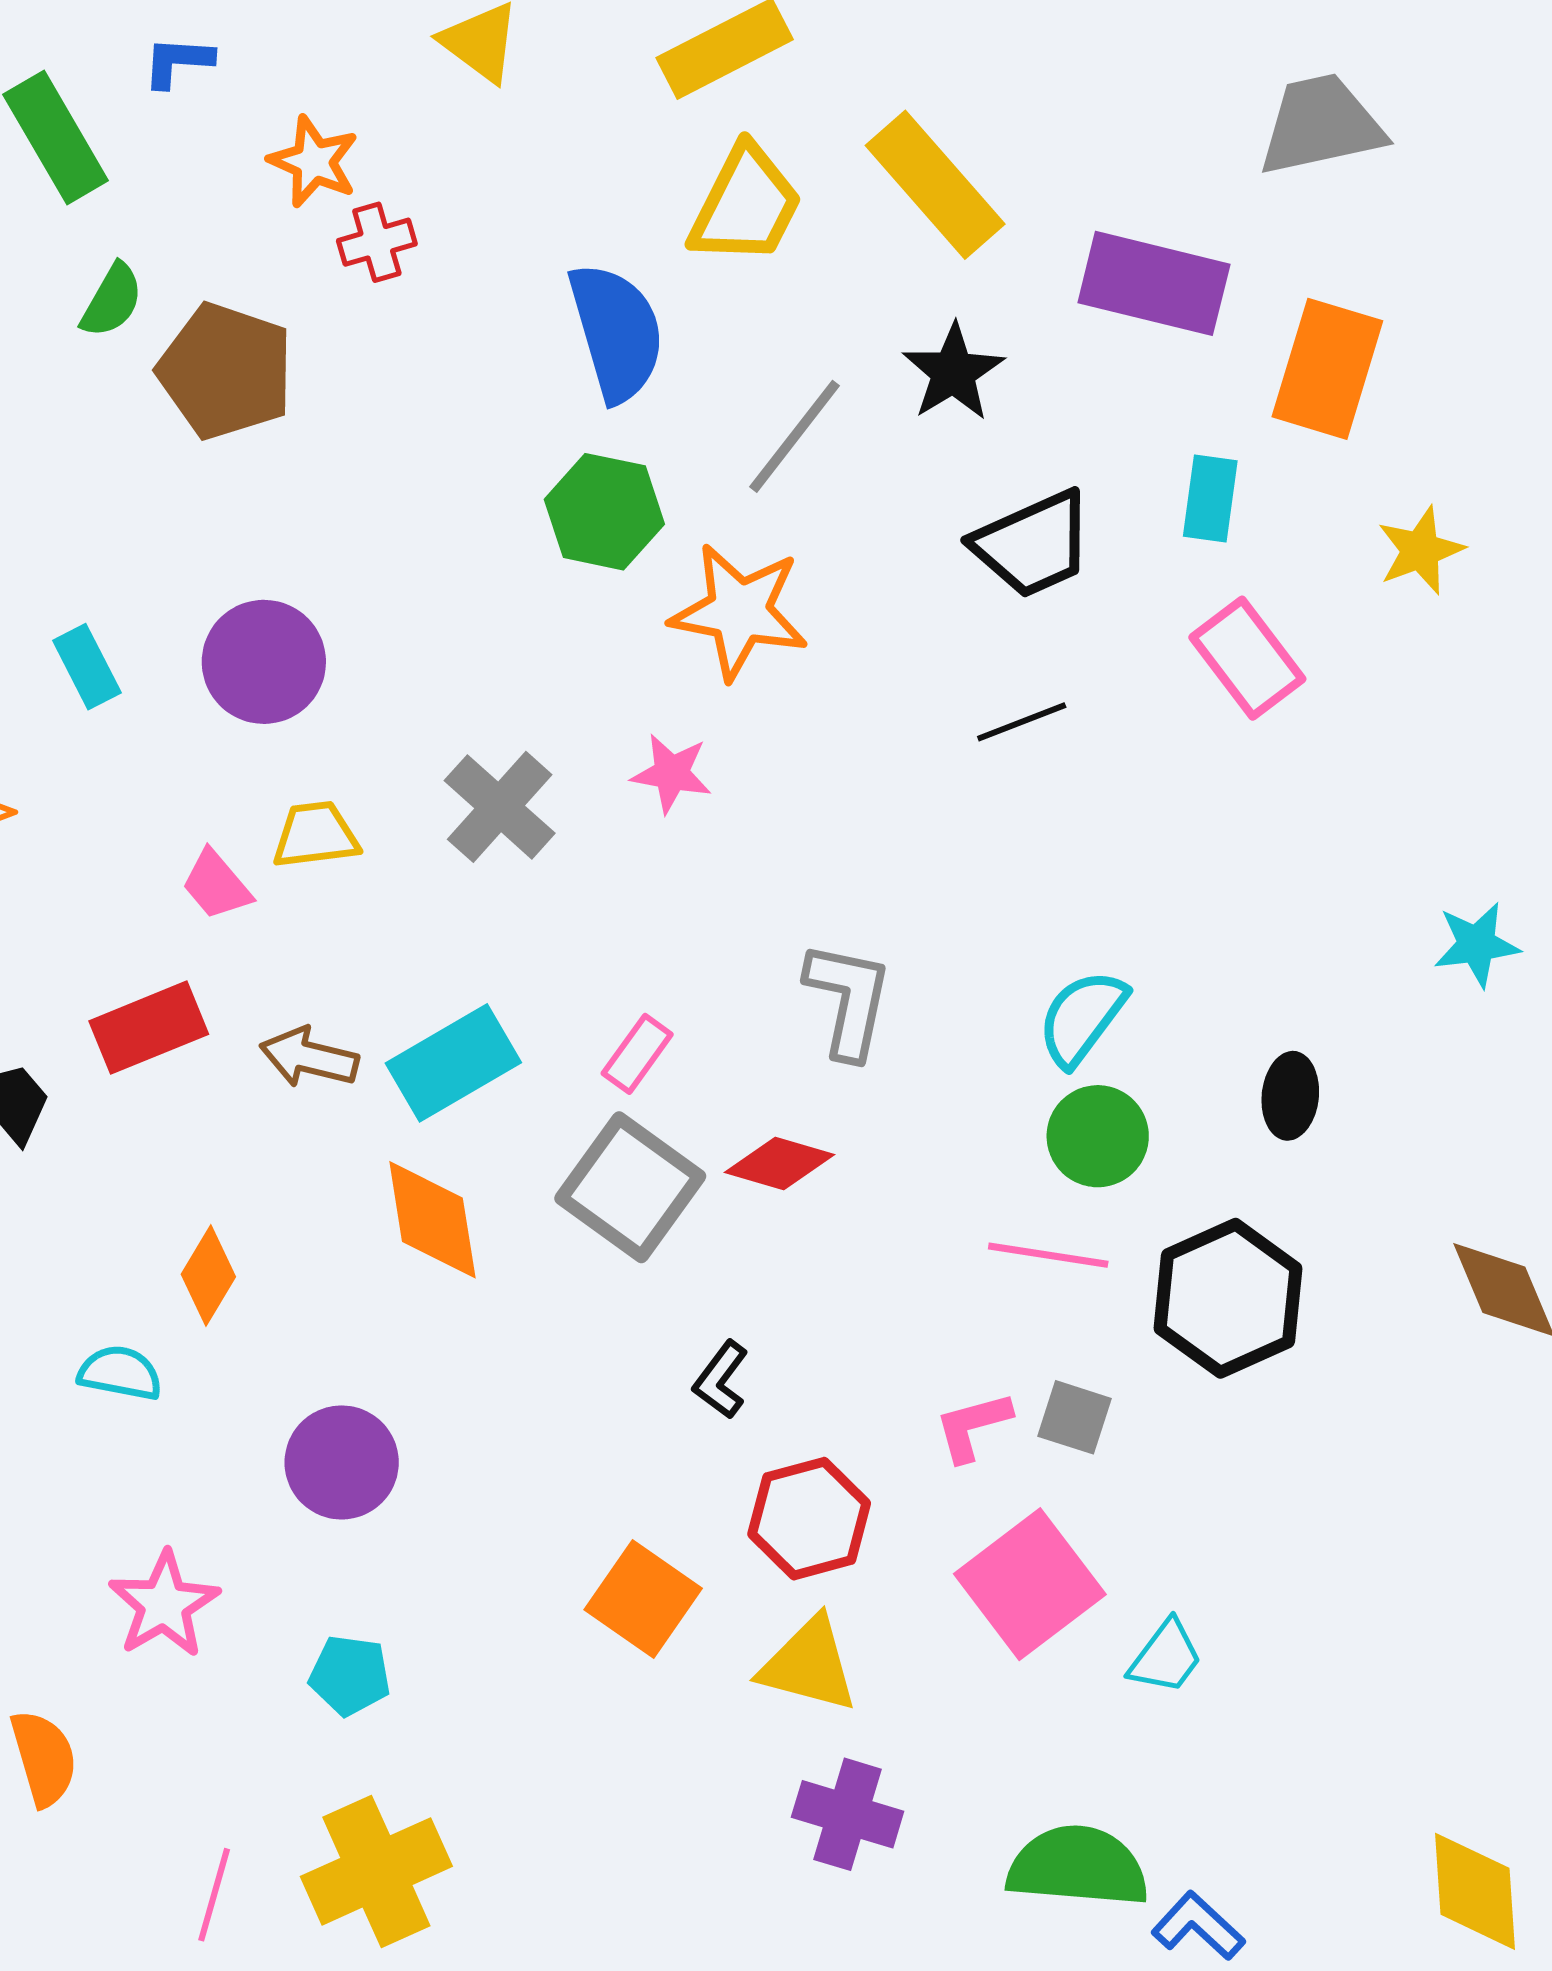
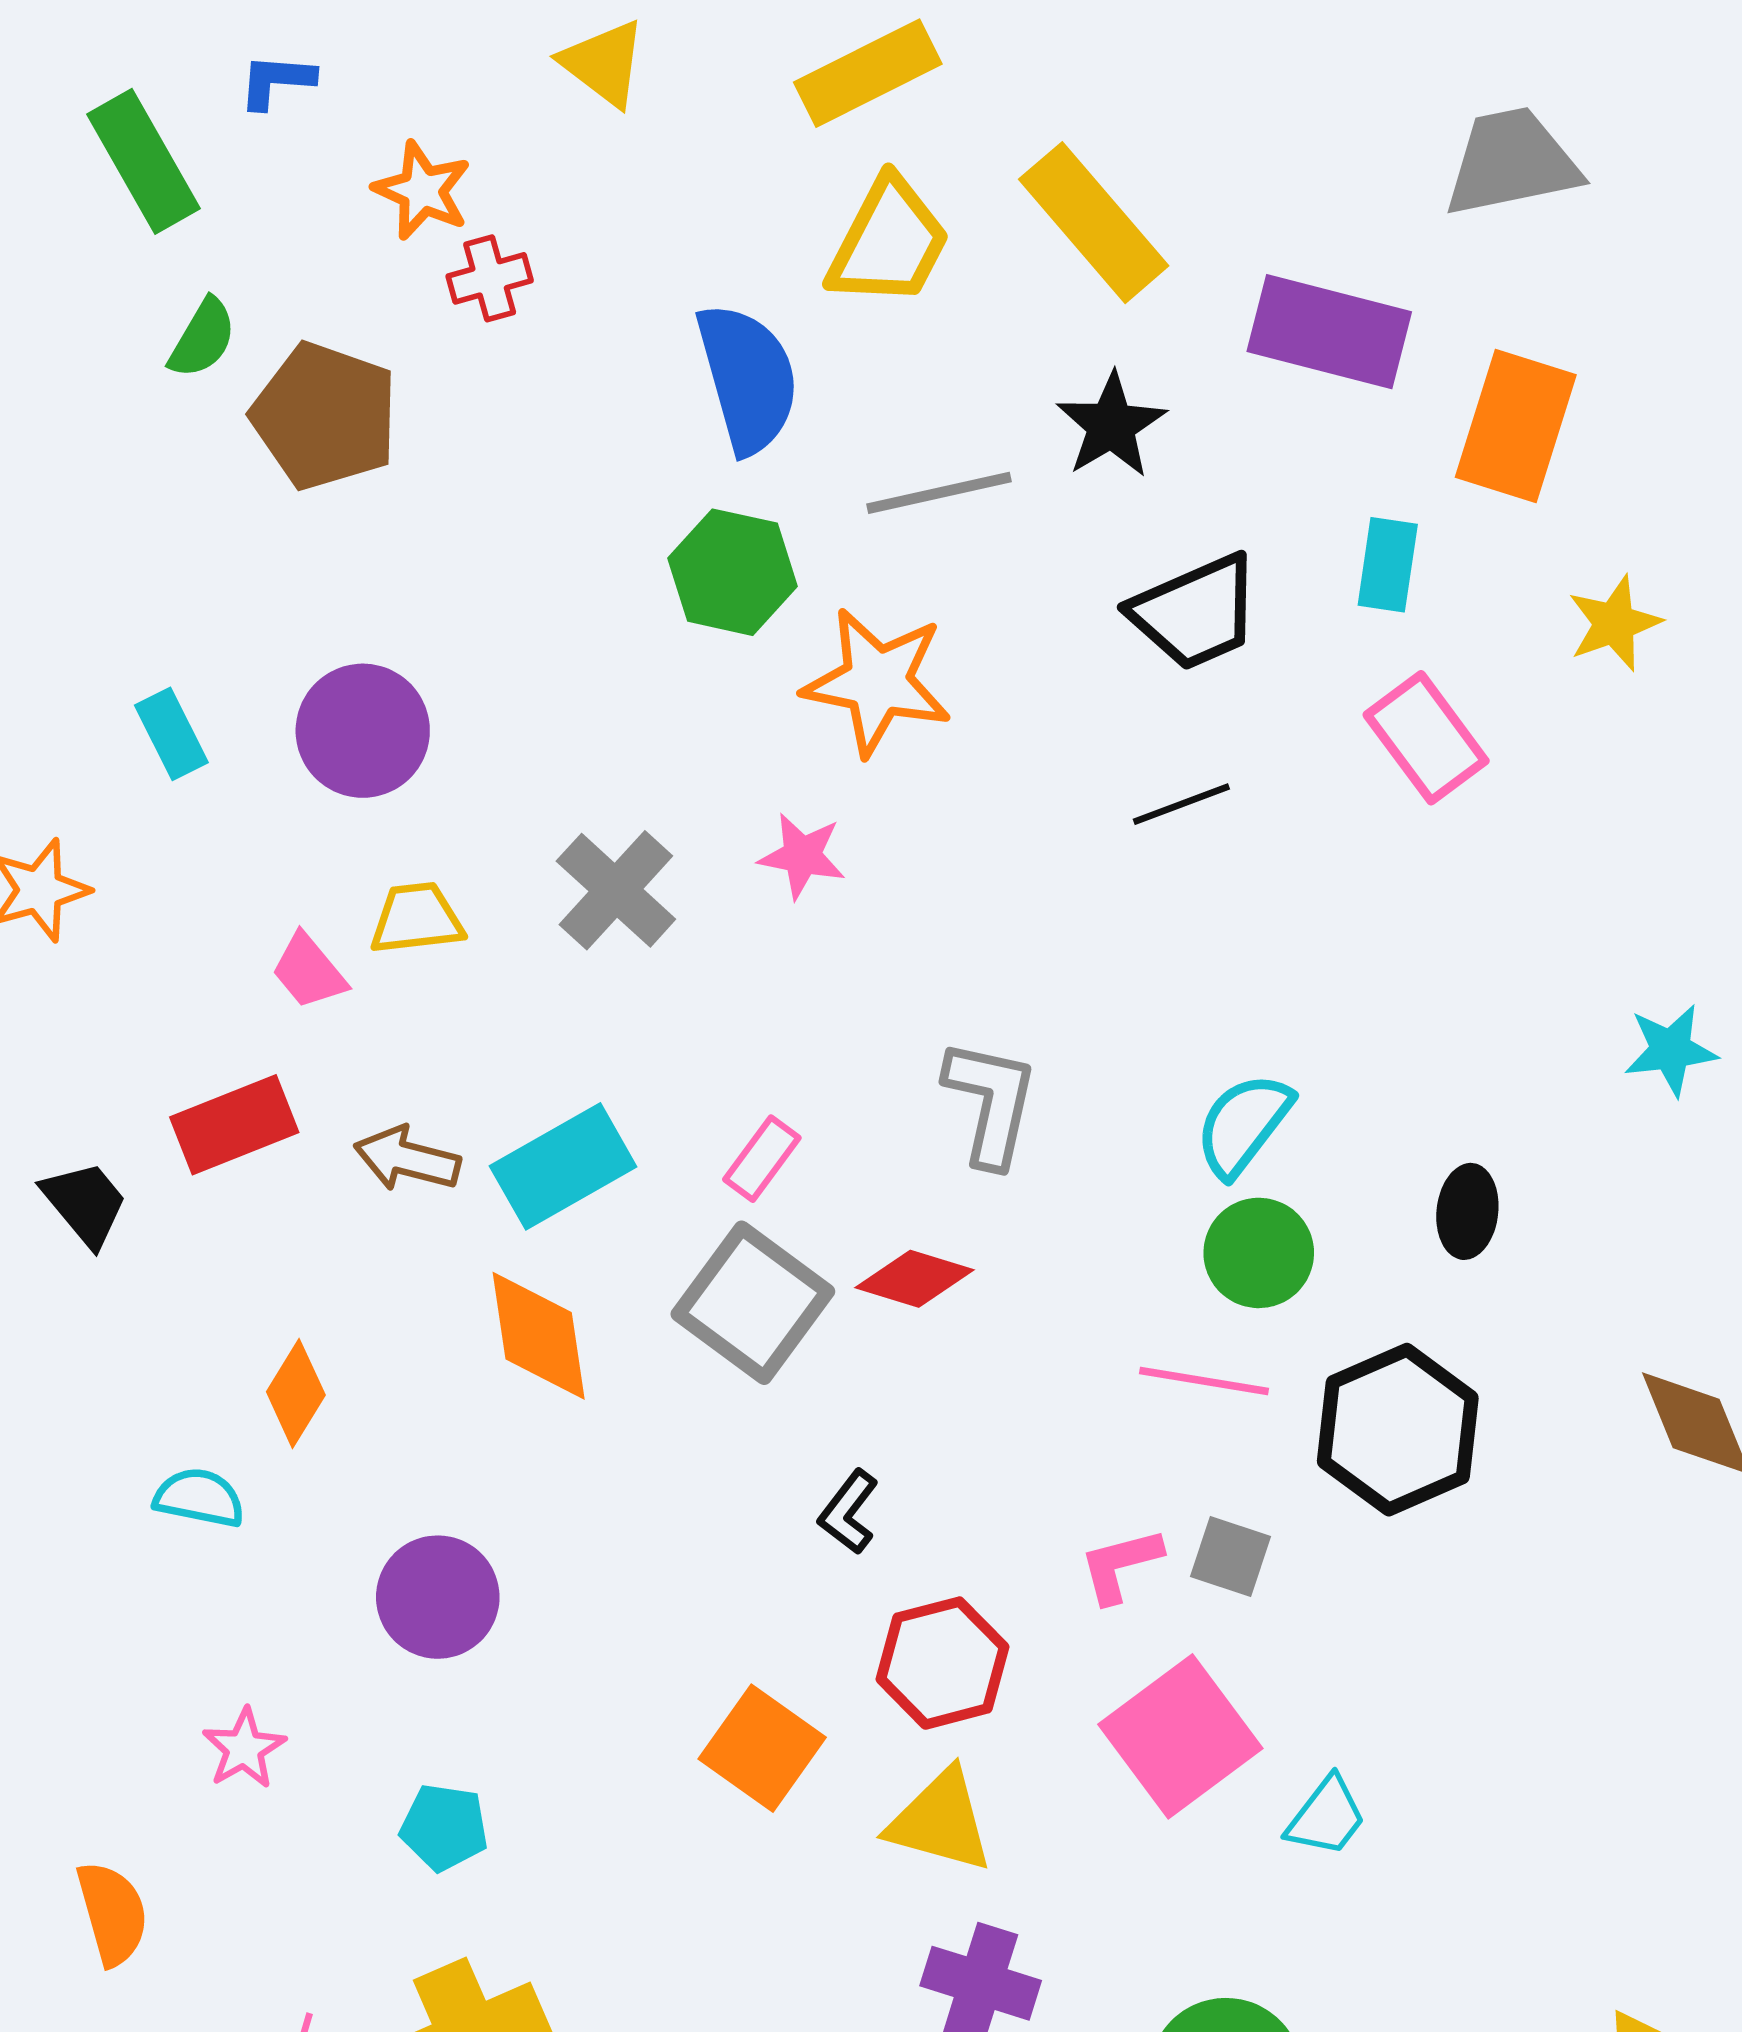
gray line: (795, 436) -> (939, 493), turned 39
pink star: (164, 1604) -> (244, 1748), size x0.7

